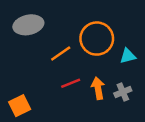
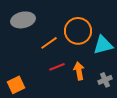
cyan triangle: (128, 56) -> (103, 45), size x1.5
gray cross: (123, 92) -> (105, 80), moved

